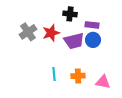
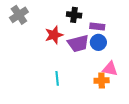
gray cross: (28, 32) -> (19, 15), moved
orange cross: (78, 76) -> (102, 80), moved
pink triangle: (103, 82) -> (110, 69), moved

